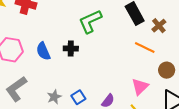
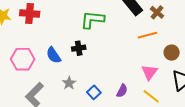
green L-shape: (90, 21) -> (92, 20), turned 40
orange line: (145, 48) -> (147, 35), turned -30
gray star: (54, 97) -> (69, 83), moved

